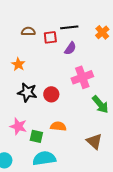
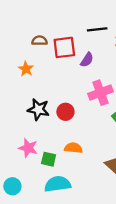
black line: (69, 27) -> (97, 29), moved
red square: (50, 37) -> (64, 47), size x1.5
orange star: (18, 64) -> (26, 69), moved

